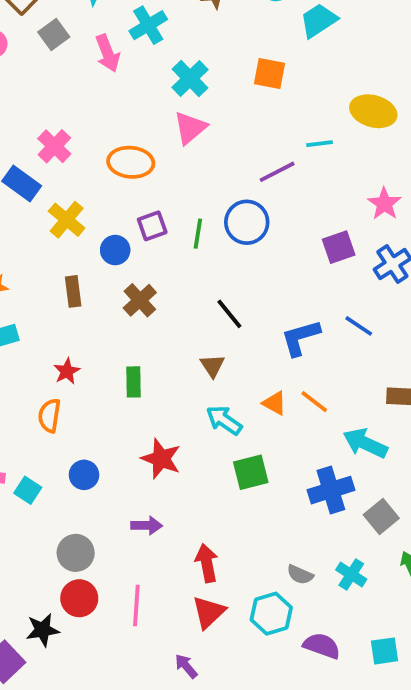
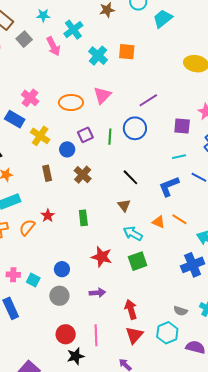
orange square: (269, 74) -> (127, 52), moved
pink triangle: (190, 128) -> (102, 95), moved
cyan line: (320, 144) -> (179, 157), moved
purple square: (339, 247) -> (182, 126), moved, turned 30
orange semicircle: (50, 416) -> (27, 227), moved, turned 36
green square: (251, 472) -> (138, 261), moved
gray circle: (76, 553) -> (59, 296), moved
black star: (43, 630) -> (76, 356), moved

